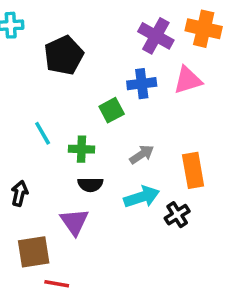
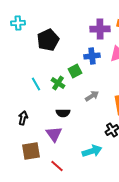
purple cross: (156, 36) -> (100, 29), turned -30
green cross: (81, 149) -> (58, 83), moved, turned 32
cyan arrow: (142, 197) -> (92, 151), moved
red line: (57, 284) -> (57, 166), moved, turned 32

